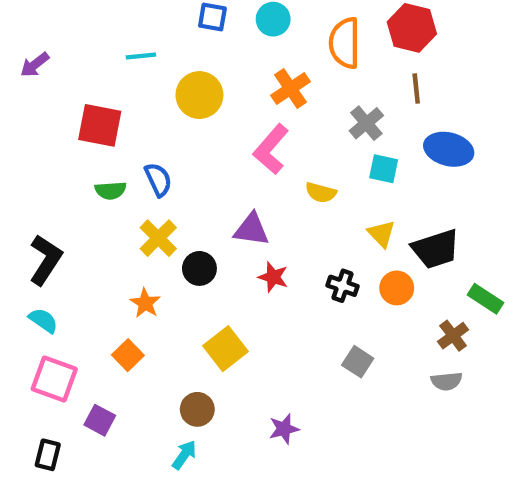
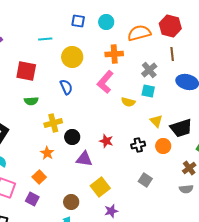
orange semicircle: (345, 43) -> (139, 33), turned 75
orange cross: (290, 89) -> (114, 54), turned 30
cyan square: (384, 169) -> (148, 91), moved
blue semicircle: (158, 180) -> (66, 87), moved
purple triangle: (251, 229) -> (84, 159), moved
yellow cross: (158, 238) -> (53, 123), turned 30
black cross: (342, 286) -> (138, 145), turned -32
yellow square: (225, 349) -> (100, 187), moved
purple square: (100, 420) -> (32, 199), moved

